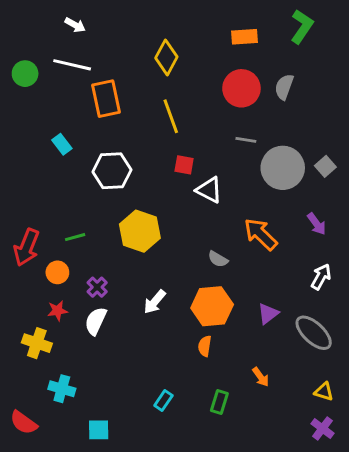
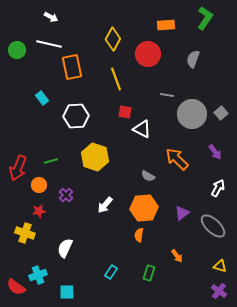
red circle: (241, 88) -> (148, 54), moved
white semicircle: (96, 321) -> (65, 248), moved
cyan cross: (62, 389) -> (38, 275), moved, turned -36

